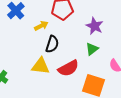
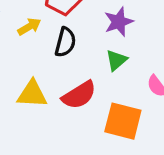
purple star: (95, 26) -> (119, 22), turned 30
black semicircle: (52, 44) -> (65, 42), moved

